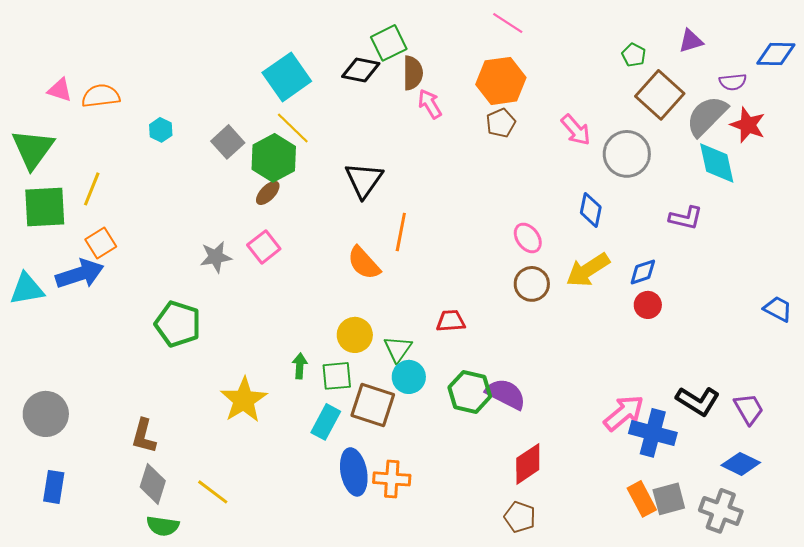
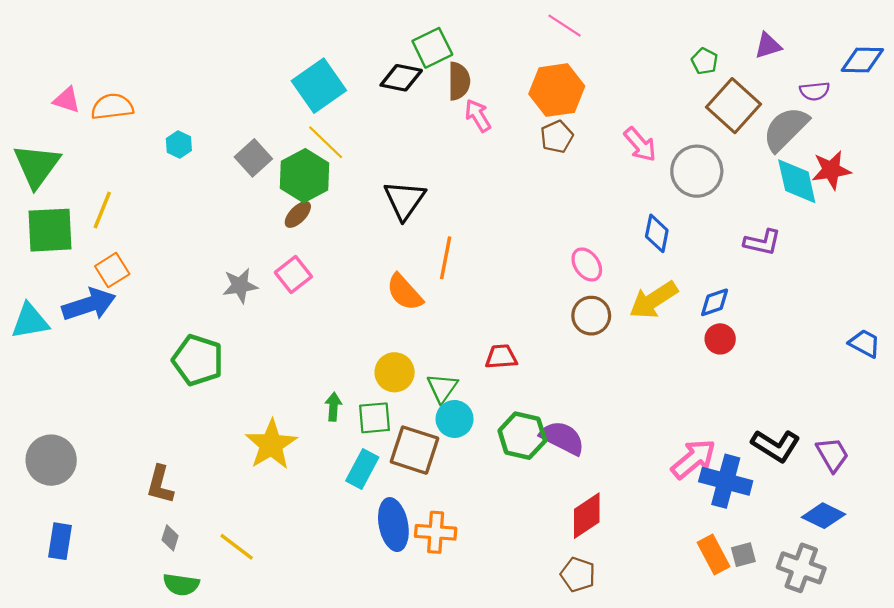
red star: (748, 125) -> (831, 170), moved, turned -30
gray diamond: (153, 484) -> (170, 538), size x0.6
gray square: (669, 499) -> (743, 555), size x0.7

